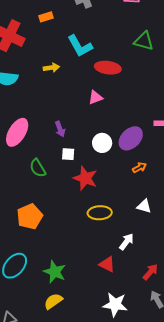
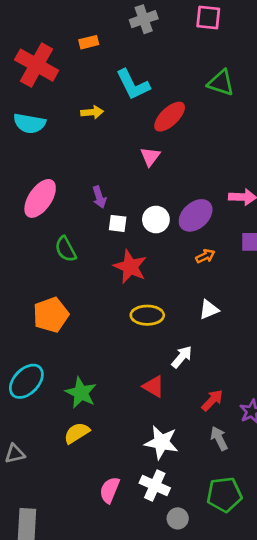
red ellipse: (108, 68) -> (170, 117), turned -55
pink triangle: (95, 97) -> (150, 157), turned -35
white square: (68, 154) -> (118, 223), moved
white triangle: (144, 206) -> (209, 310), turned -42

